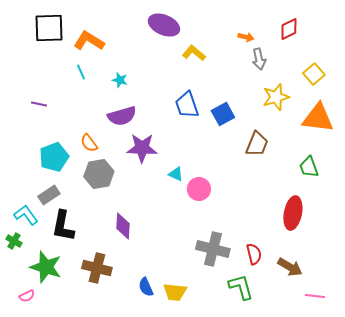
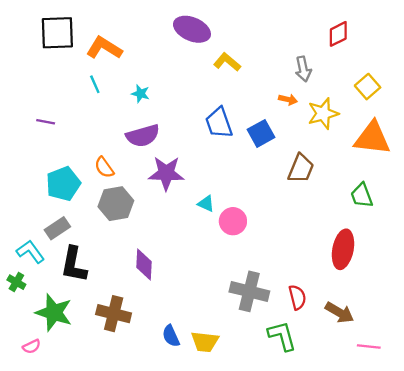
orange arrow: (246, 37) -> (288, 99), moved

